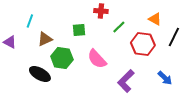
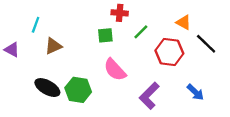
green square: (79, 30) -> (105, 35), moved
black line: (174, 37) -> (206, 44), turned -72
green hexagon: (62, 58) -> (78, 90), moved

